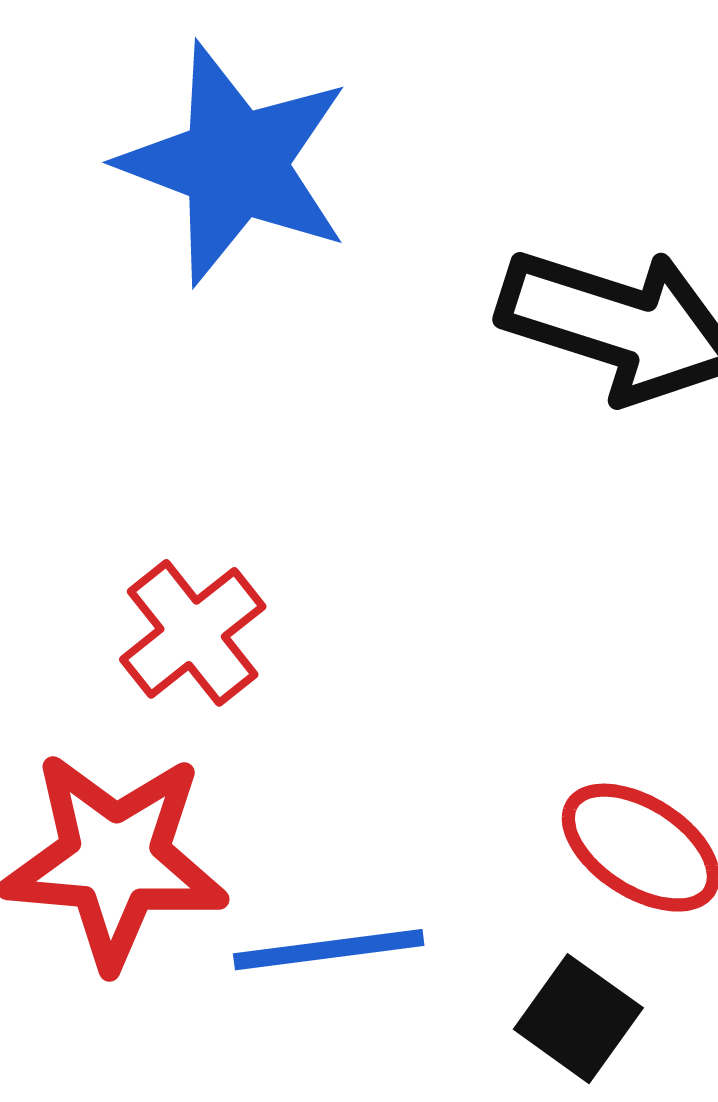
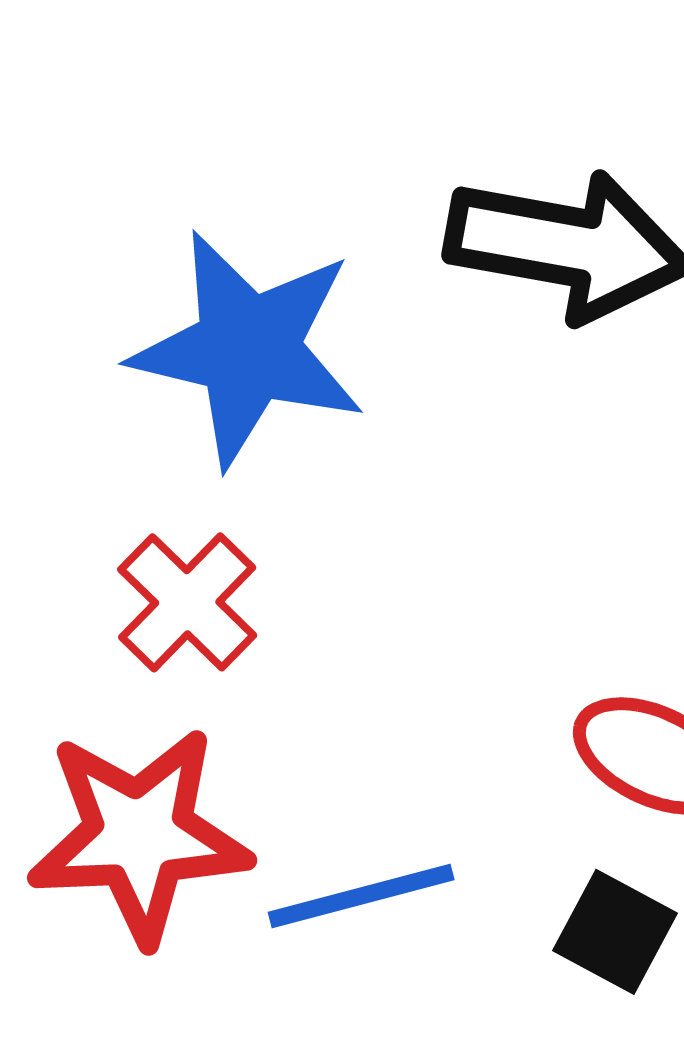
blue star: (235, 164) -> (248, 349), moved

